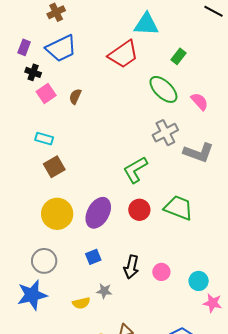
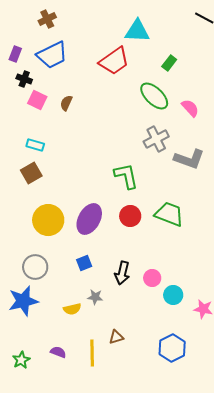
pink square: (46, 93) -> (37, 100), turned -30
brown square: (54, 167) -> (31, 173), moved
green L-shape: (135, 170) -> (126, 176), turned 108
cyan circle: (199, 281) -> (173, 295), moved

